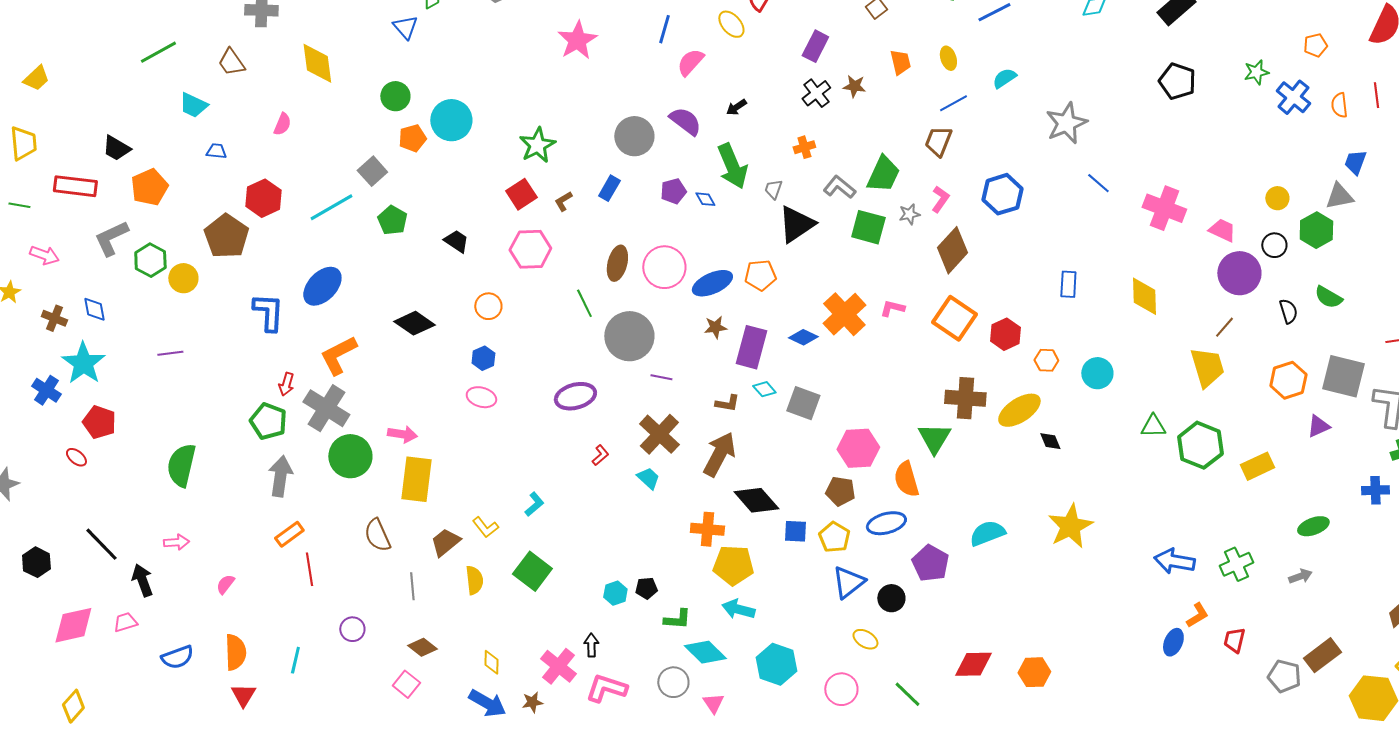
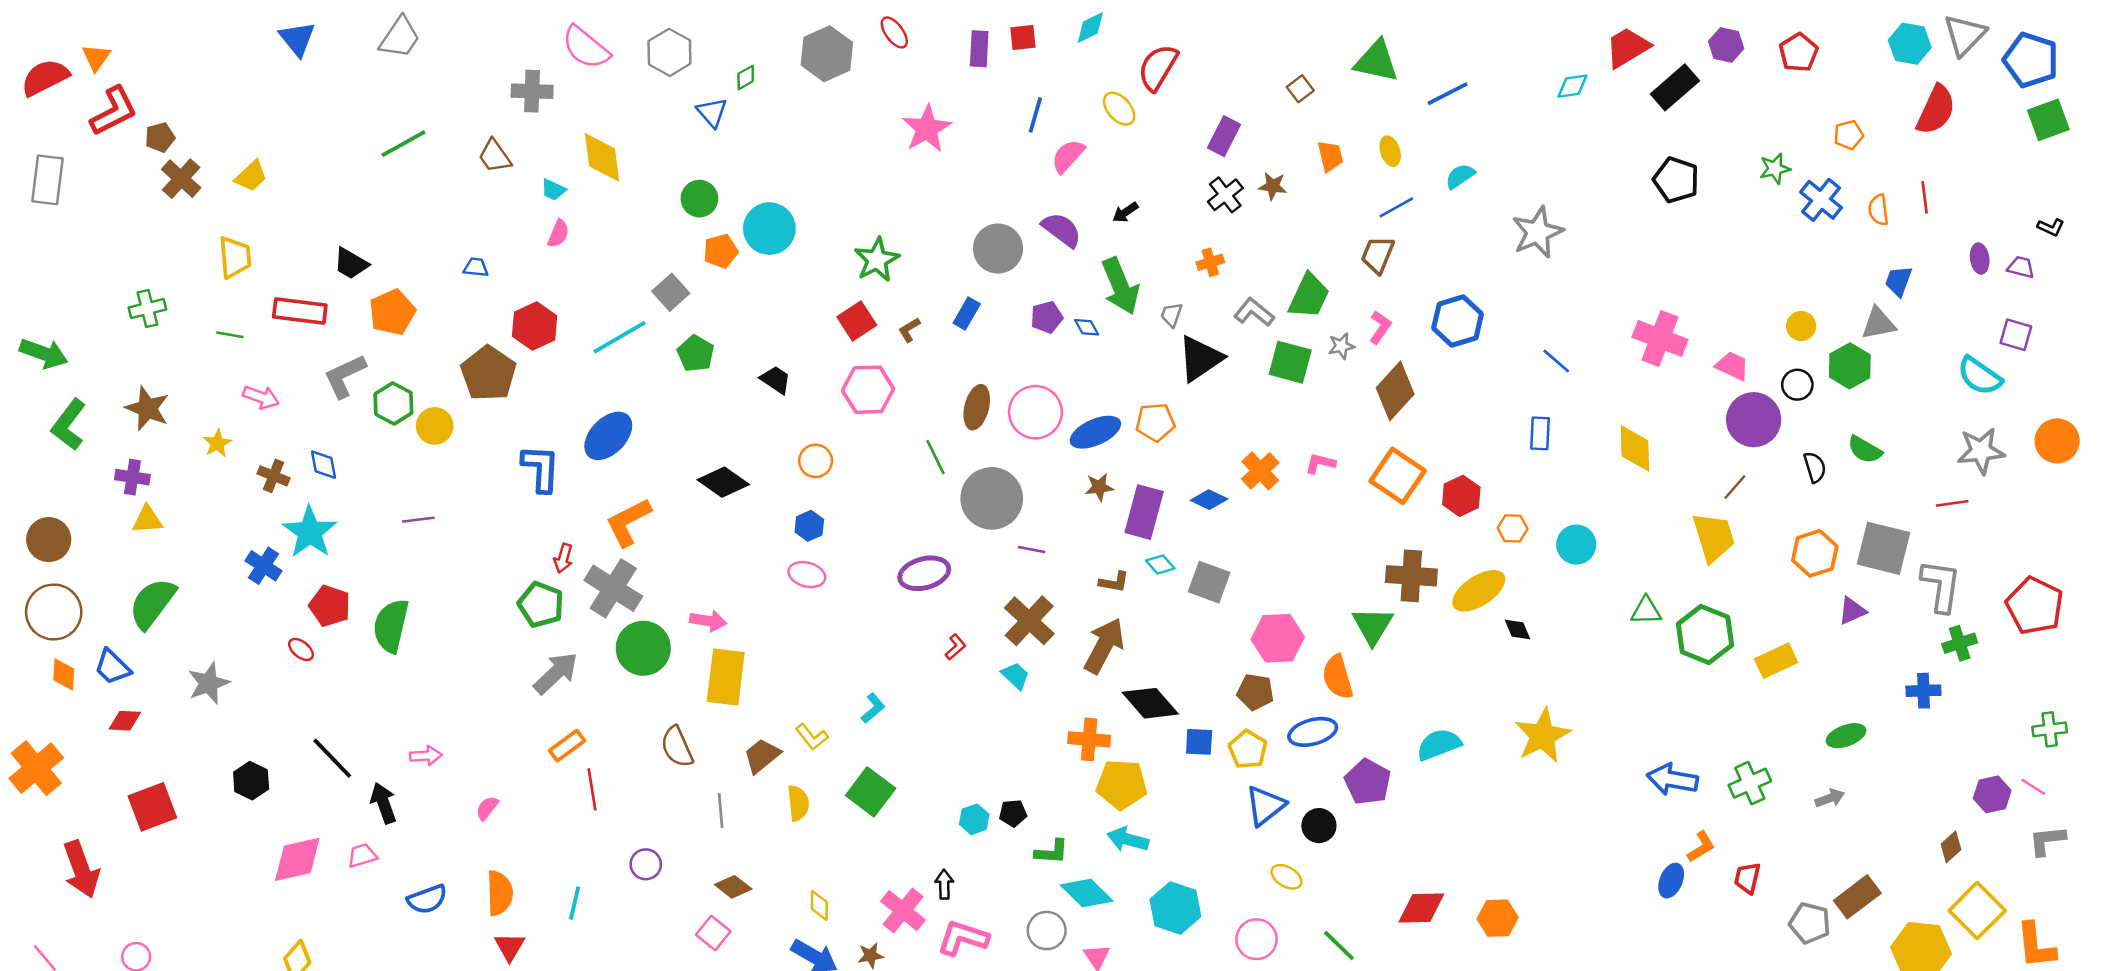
cyan trapezoid: (193, 105) -> (553, 190), moved, size x0.7
blue line: (1098, 183) -> (1556, 361), moved
orange cross: (844, 314) -> (1260, 471), size x0.7
green semicircle: (181, 465) -> (391, 626), moved
gray arrow: (280, 476) -> (556, 673), turned 39

